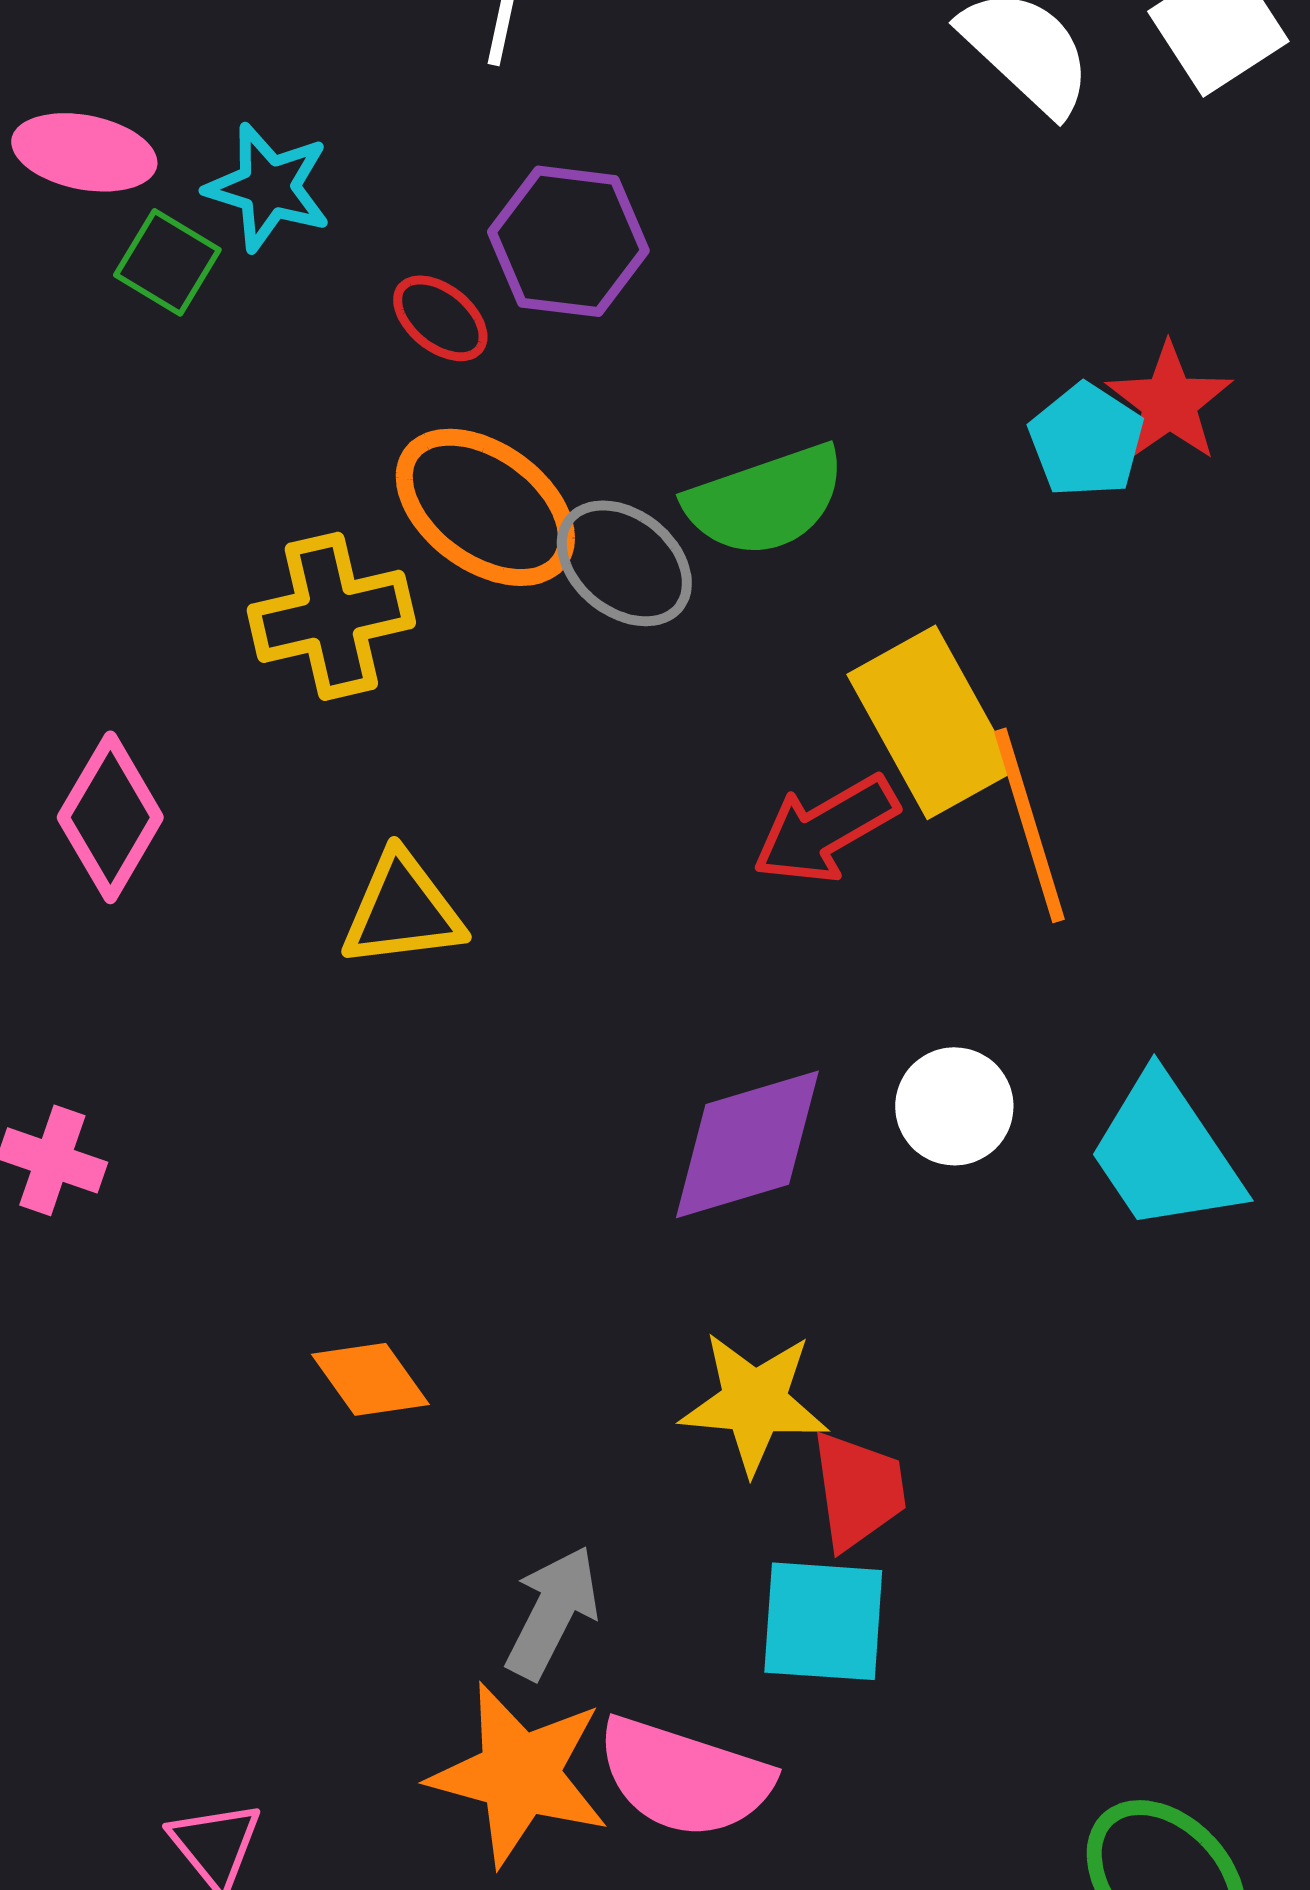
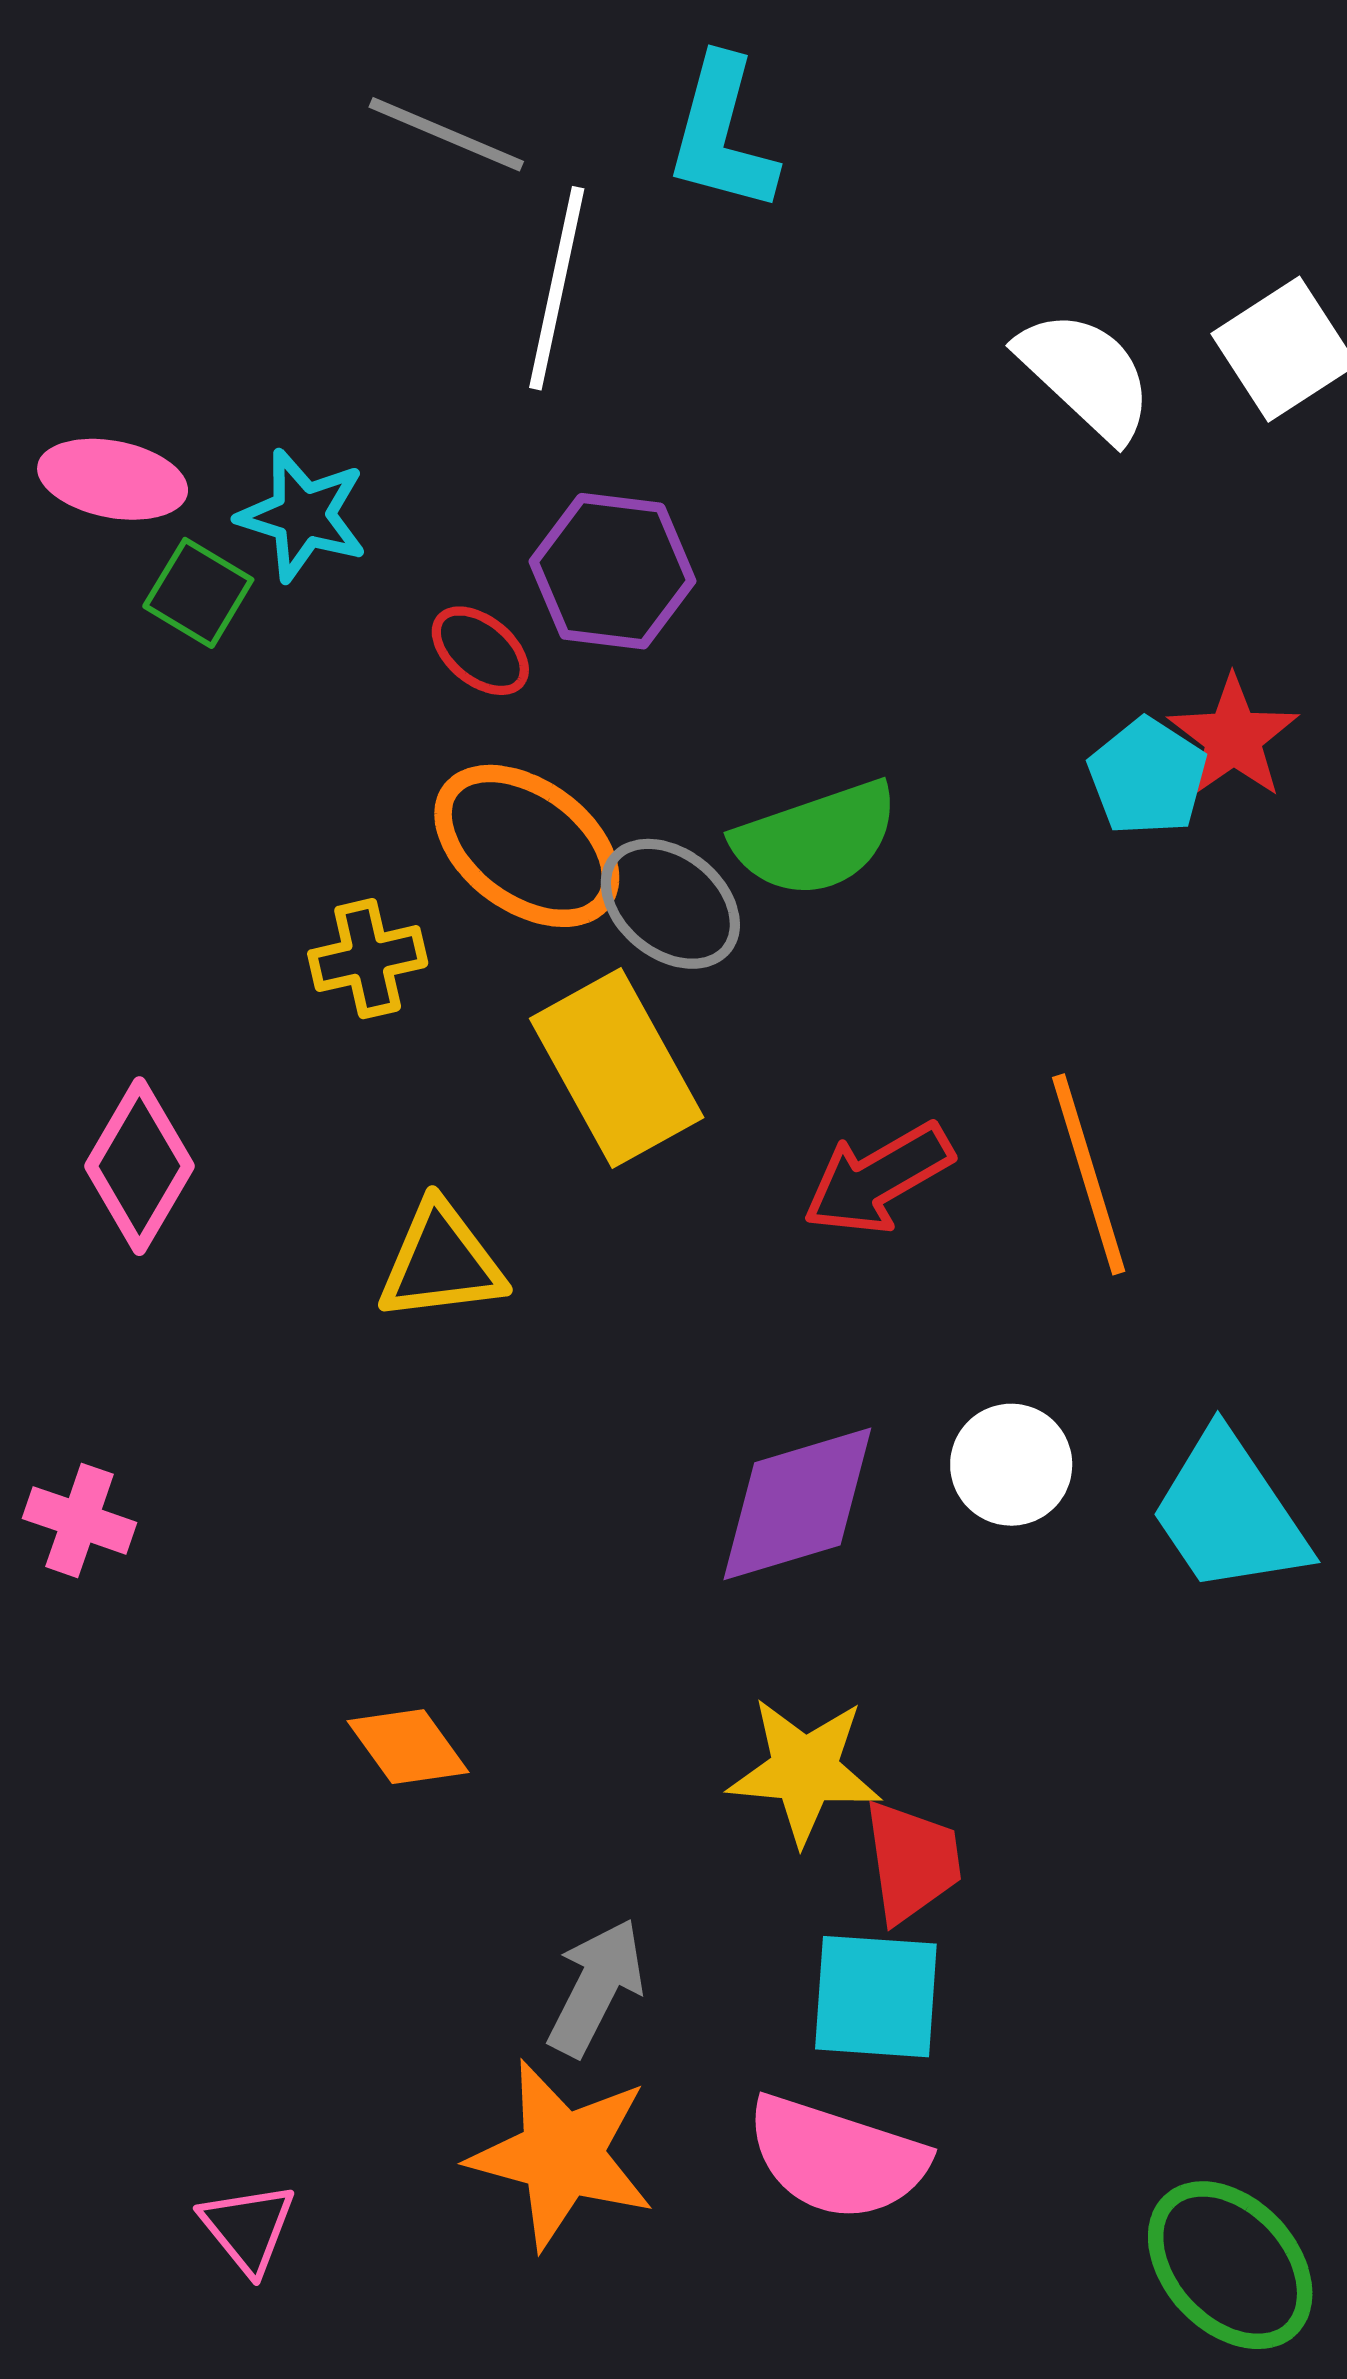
yellow cross: (331, 616) -> (368, 959), size x0.7
yellow rectangle: (931, 722) -> (617, 1068), moved
pink semicircle: (684, 1777) -> (837, 2158), moved

